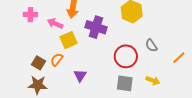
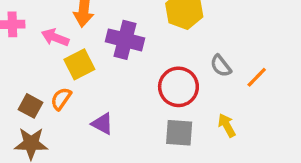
orange line: (179, 58) -> (257, 77), moved
purple triangle: (80, 76) -> (102, 124), turned -32
yellow arrow: (153, 80) -> (227, 125), turned -136

